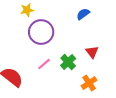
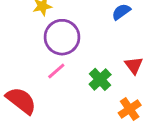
pink line: (44, 64) -> (56, 71), moved

